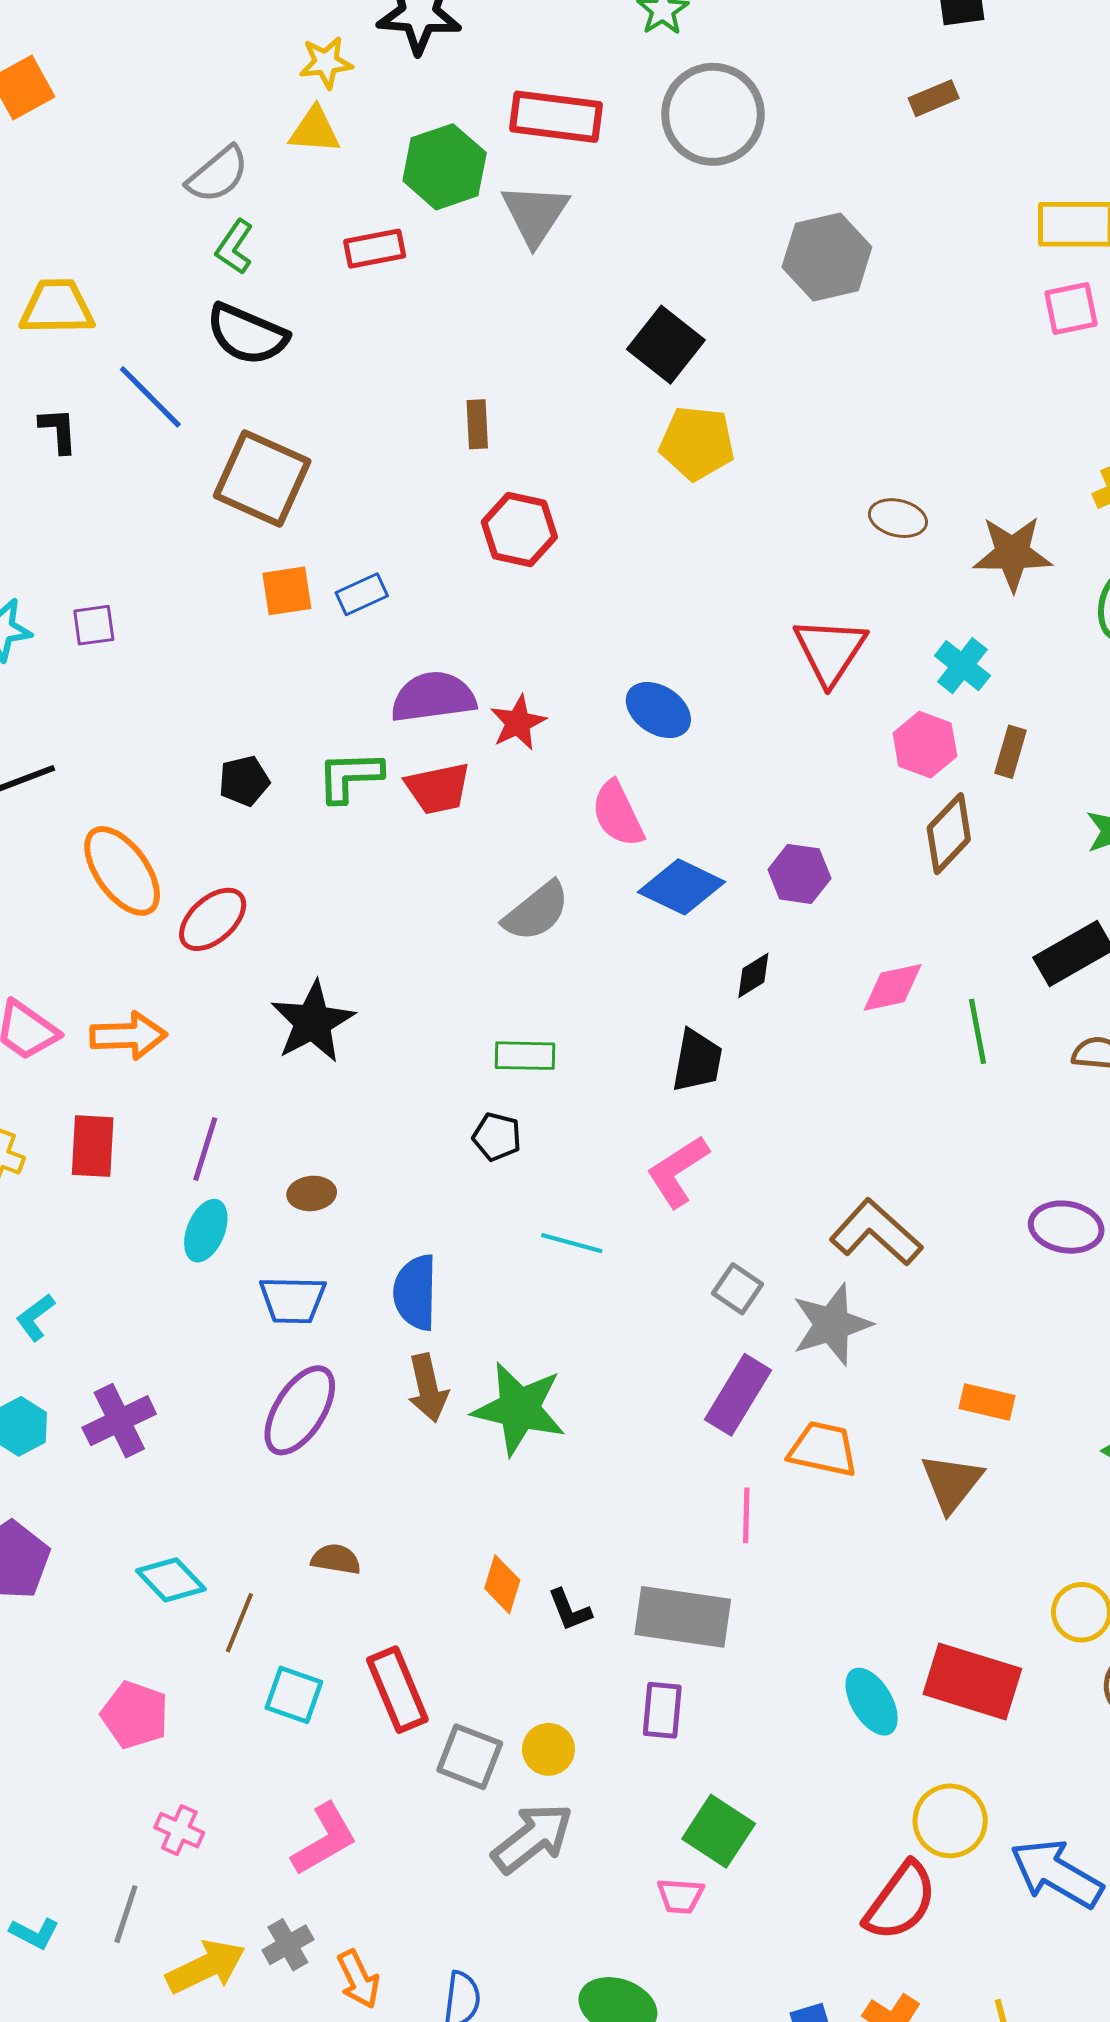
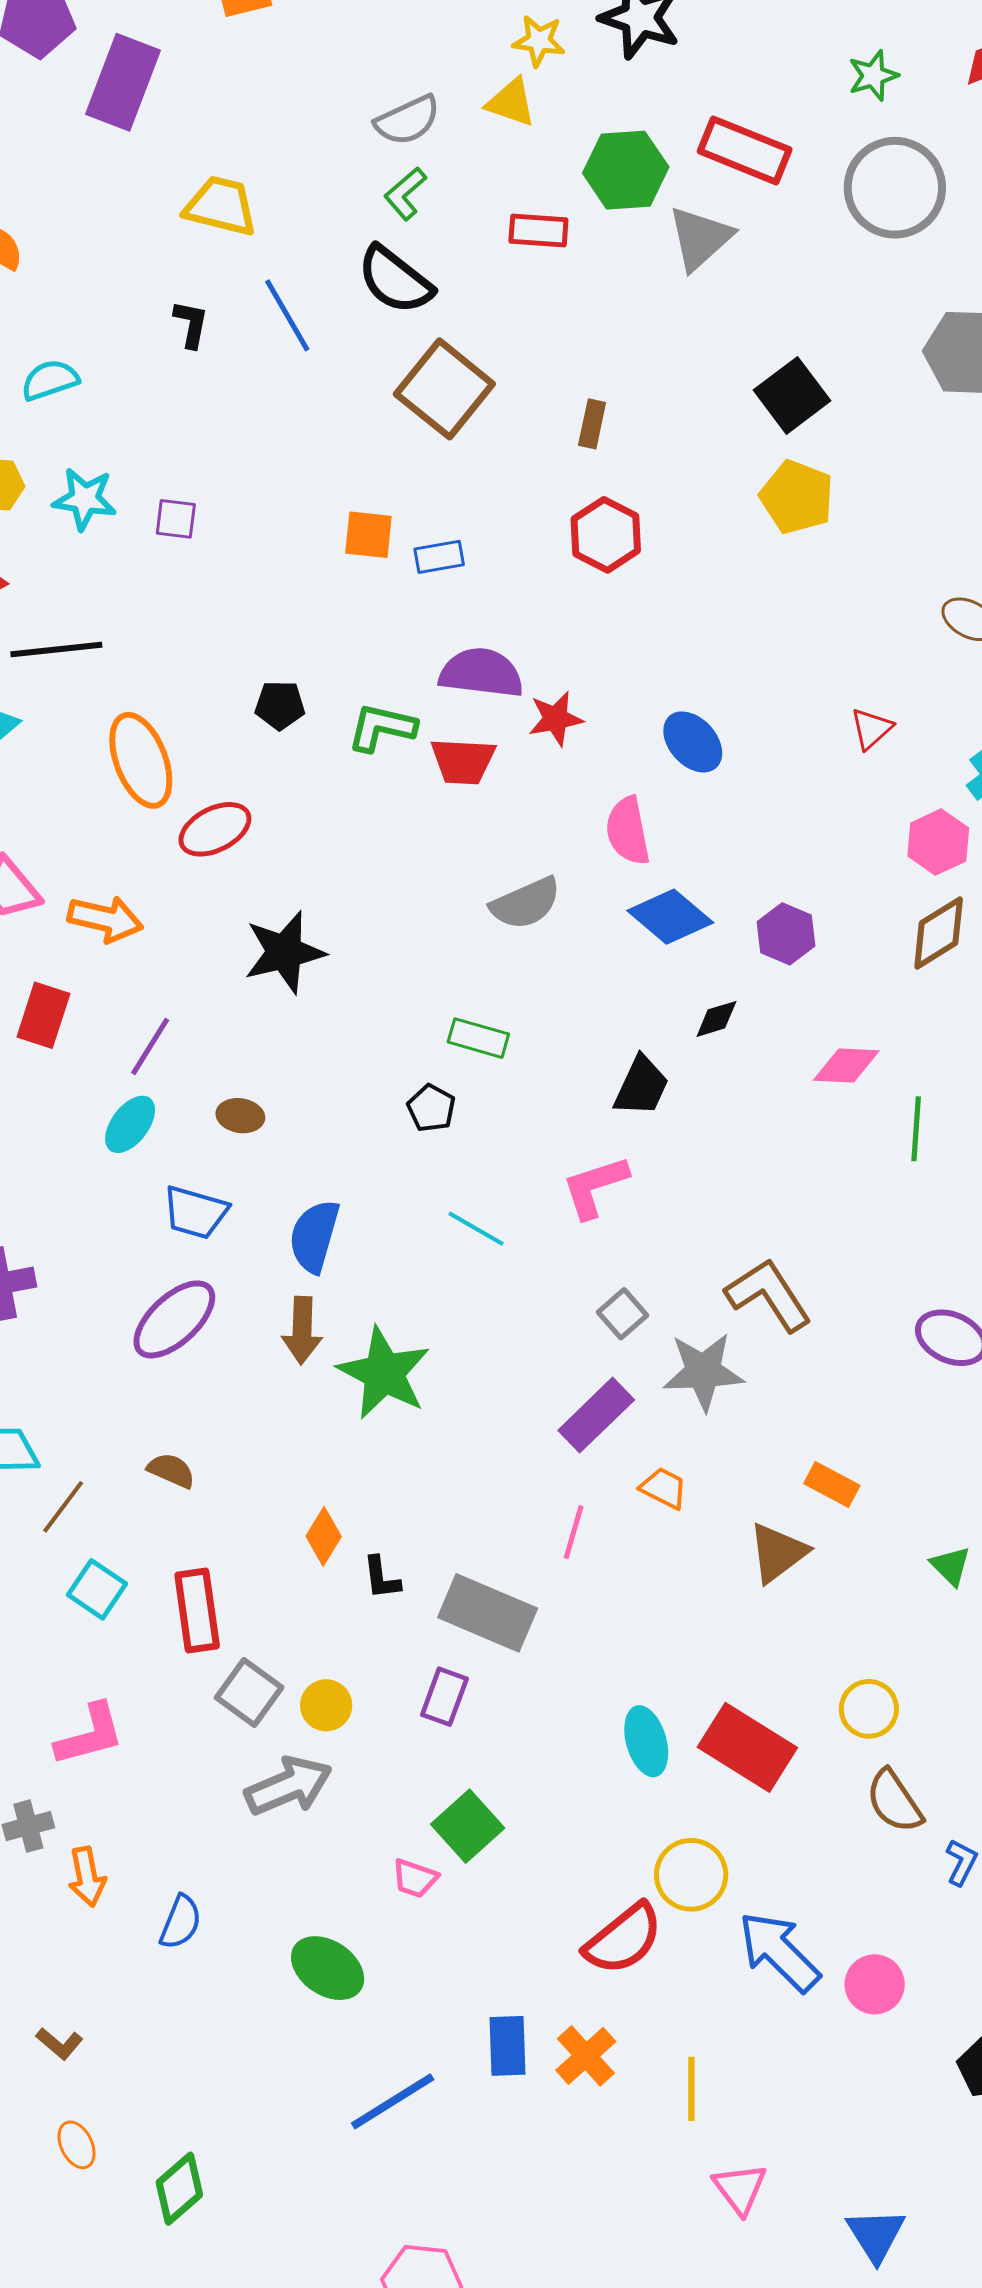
brown square: (262, 479) -> (444, 389), moved
red triangle: (830, 651) -> (871, 729), size x0.6
orange trapezoid: (823, 1449) -> (664, 1488), size x0.7

